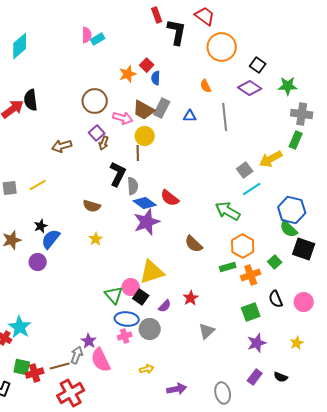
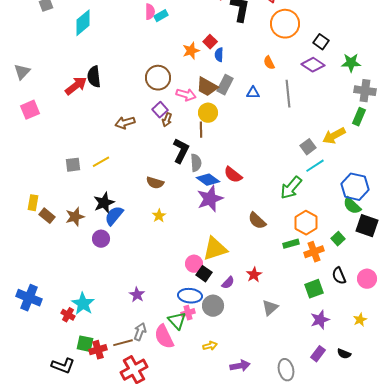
green arrow: (228, 211) -> (291, 188), turned -80
black star: (41, 226) -> (104, 203), size x1.5
green triangle: (114, 295) -> (177, 321), moved
purple star: (89, 341) -> (137, 295), moved

